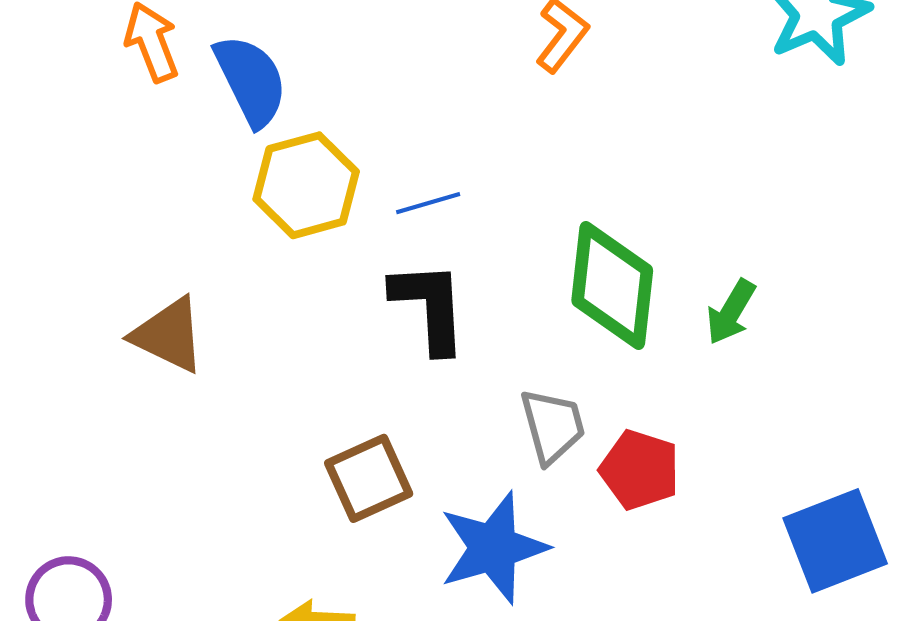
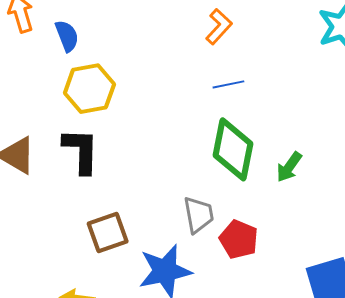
blue semicircle: (251, 80) -> (67, 36), size x0.7
blue line: (428, 203) -> (228, 84), moved
black L-shape: (429, 307) -> (81, 151), moved

